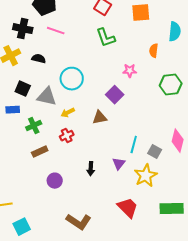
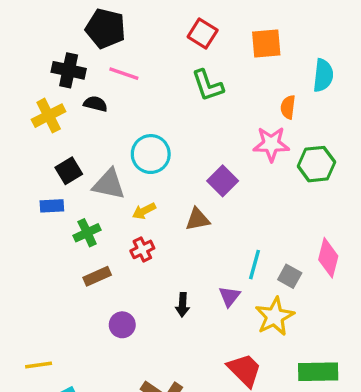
black semicircle: (39, 59) -> (95, 104), moved
pink star: (130, 71) -> (271, 144), moved, size x1.5
black square: (23, 89) -> (69, 171), turned 35

